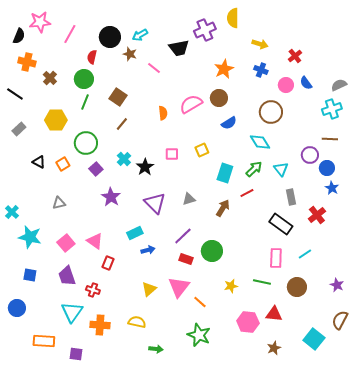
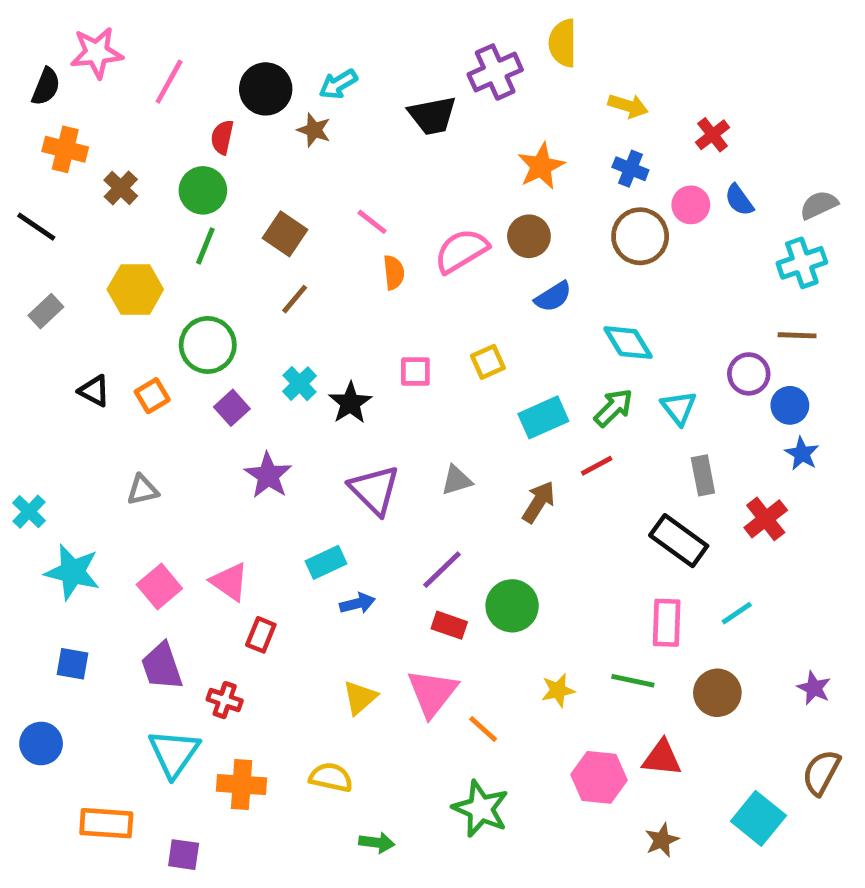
pink line: (154, 68) -> (372, 222), moved
brown circle: (271, 112) -> (640, 236), moved
cyan rectangle: (225, 173) -> (543, 417), turned 48

